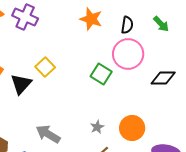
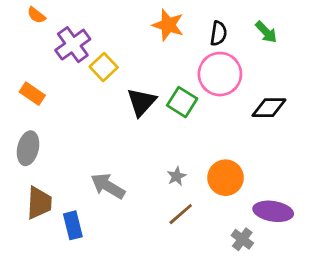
purple cross: (25, 17) -> (73, 45), moved, turned 30
yellow square: (45, 67) -> (104, 67), moved
black triangle: (21, 84) -> (141, 102), moved

